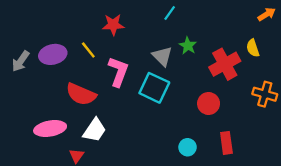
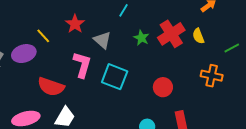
red star: (113, 25) -> (75, 24), turned -30
yellow line: (88, 50) -> (43, 36), moved
gray triangle: (162, 56) -> (102, 40), moved
red cross: (225, 64) -> (171, 34), moved

